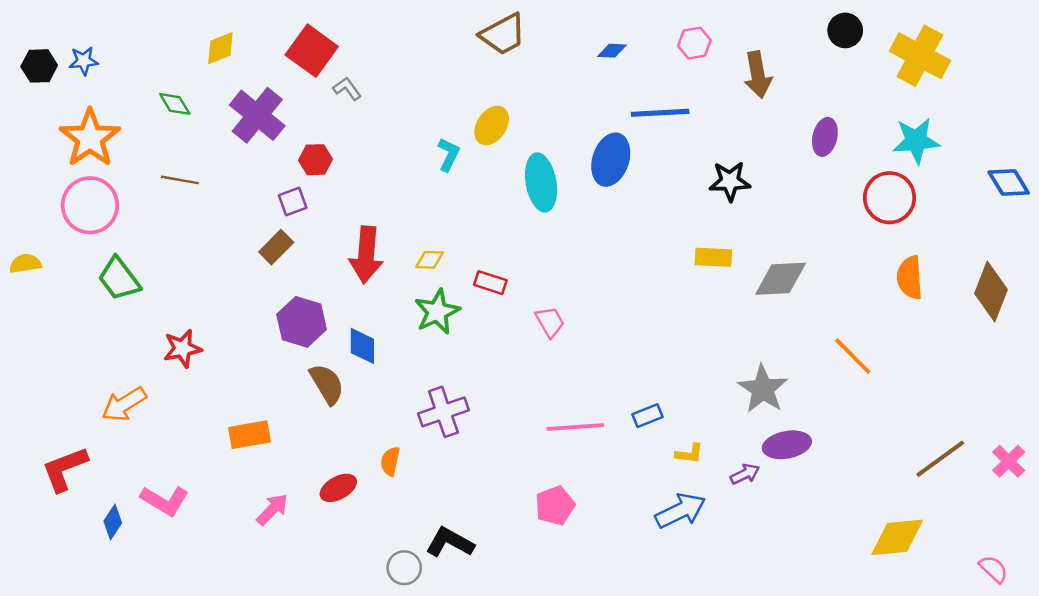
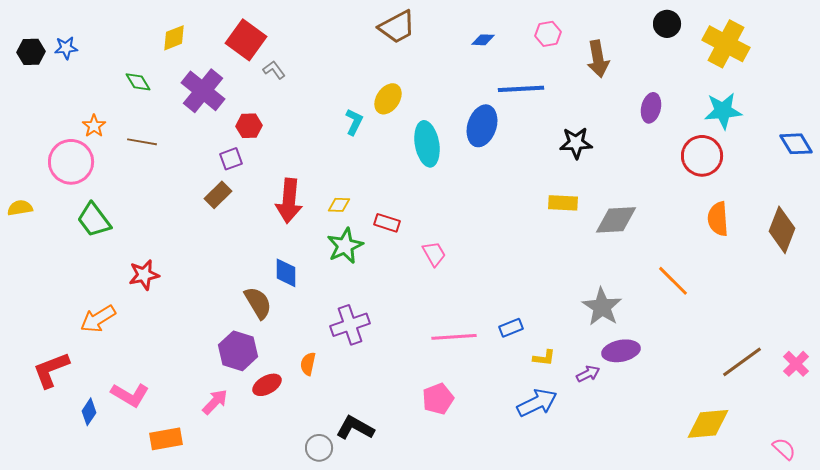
orange star: (90, 138) -> (94, 126), moved, size x0.5
purple hexagon: (302, 322) -> (238, 351), moved
orange rectangle: (250, 435) -> (166, 439), moved

